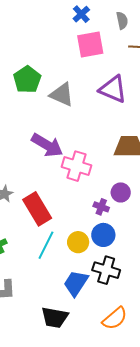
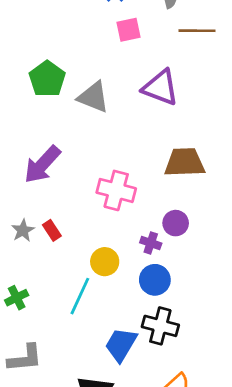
pink square: (90, 44) -> (129, 30), size x0.7
purple arrow: (47, 145) -> (42, 165), moved, turned 104
red rectangle: (37, 209) -> (52, 230), moved, size x0.5
yellow circle: (78, 242) -> (105, 262), moved

